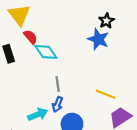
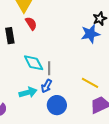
blue star: (98, 39) -> (90, 34), turned 30
cyan diamond: (46, 52) -> (34, 63), moved

